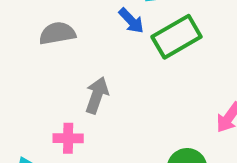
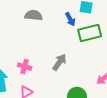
gray arrow: (97, 95) -> (59, 62), moved

